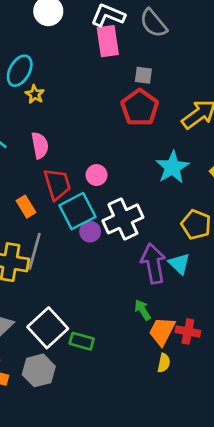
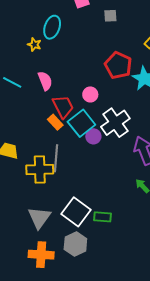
cyan ellipse: (20, 71) -> (52, 27), moved
red pentagon: (140, 108) -> (118, 65), moved
orange rectangle: (26, 207) -> (55, 122), moved

